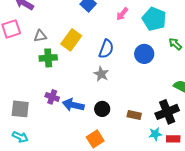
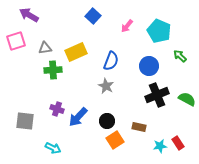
yellow rectangle: (71, 40) -> (76, 52), turned 30
blue arrow: (73, 105) -> (78, 117), turned -60
black cross: (167, 112) -> (157, 95), moved
cyan arrow: (20, 137) -> (53, 148), moved
orange square: (95, 139) -> (115, 140), moved
red rectangle: (173, 139) -> (178, 143), moved, turned 56

